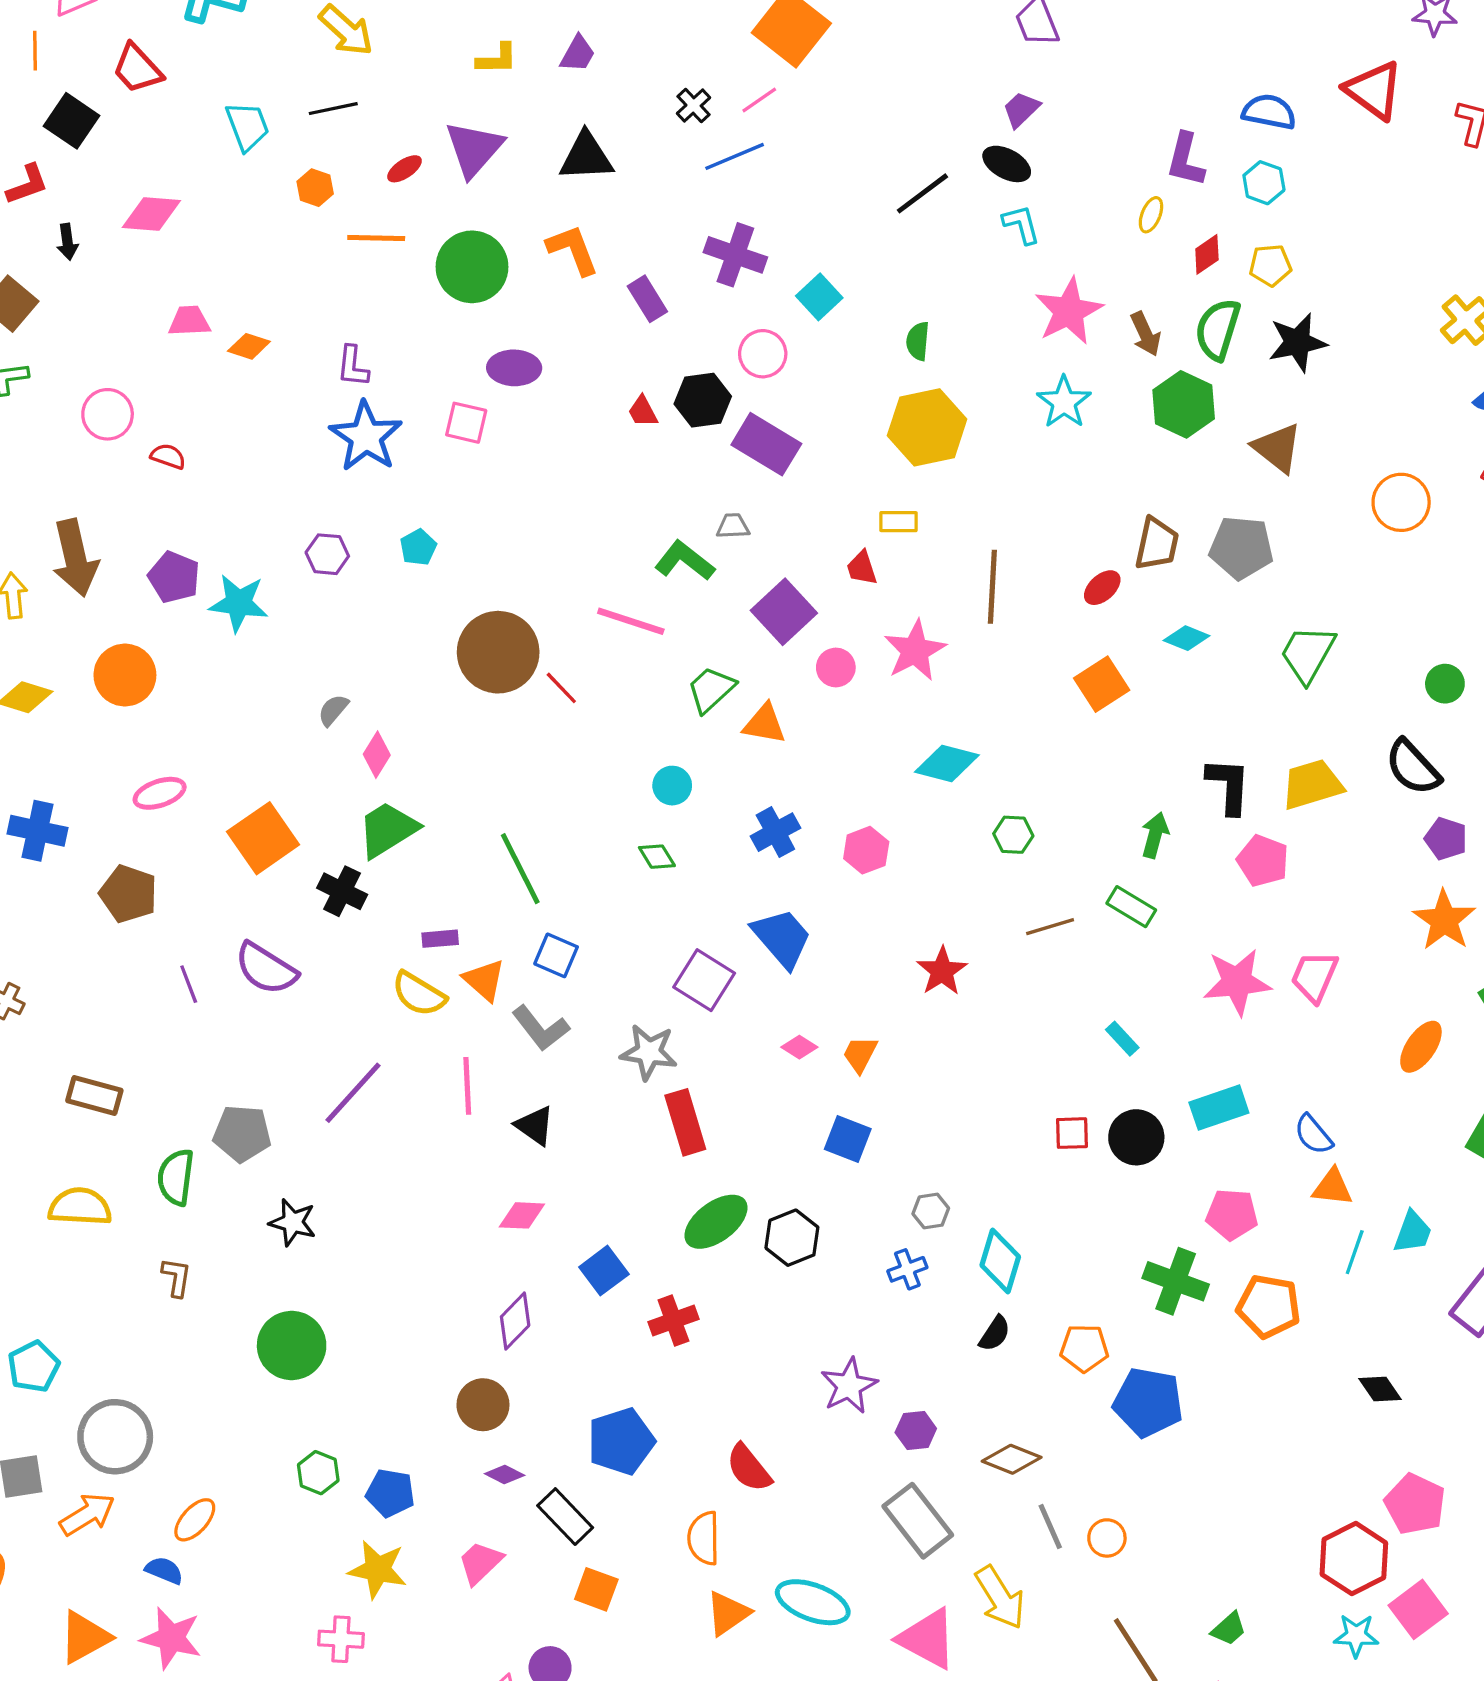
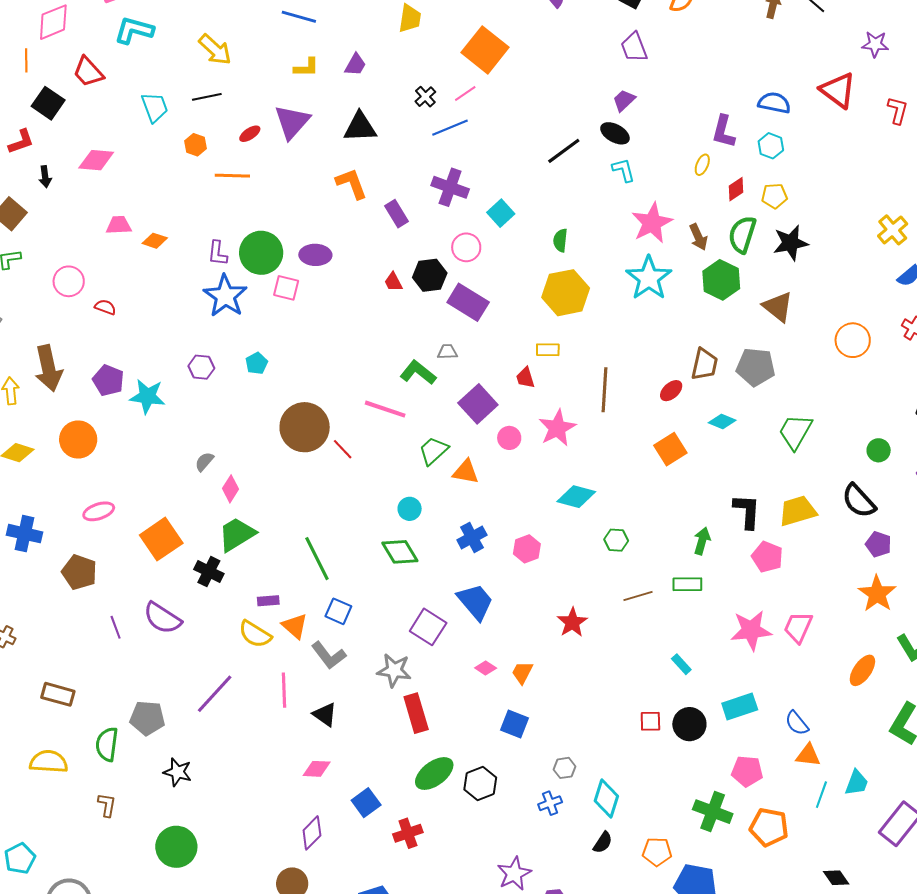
green circle: (472, 267) -> (261, 253), moved
cyan star: (1064, 402) -> (649, 278), size x1.4
green diamond: (657, 857) -> (400, 552), size x1.6
green rectangle: (1131, 907) -> (687, 584), turned -32

